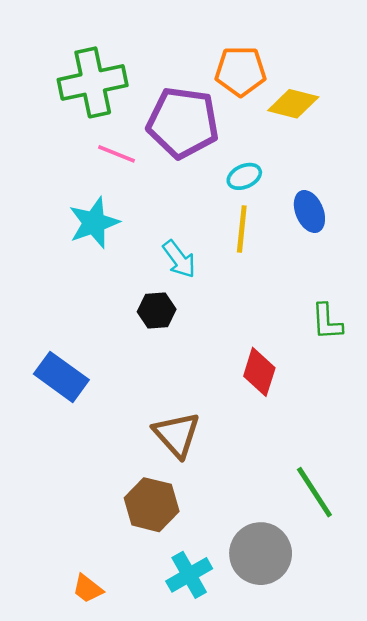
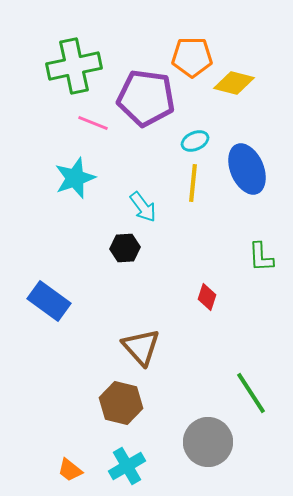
blue ellipse: (309, 212) -> (247, 169), size x1.5
red diamond: (259, 372) -> (207, 297), size x0.7
cyan cross: (189, 575) -> (127, 466), moved

